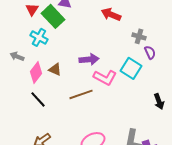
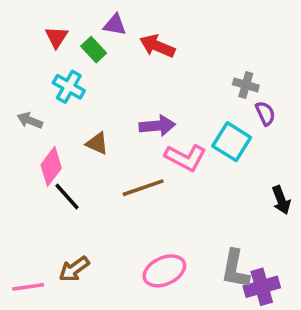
red arrow: (111, 14) -> (157, 46), moved
green rectangle: (53, 16) -> (94, 50), size x0.6
pink diamond: (36, 72) -> (51, 166), moved

